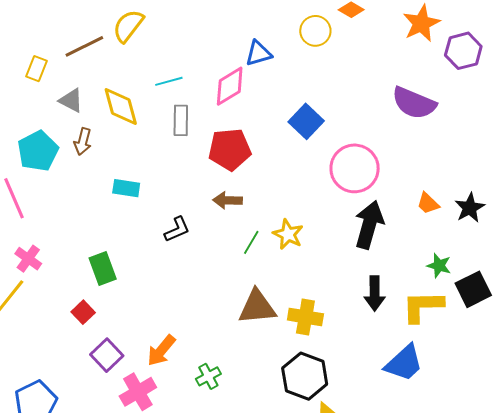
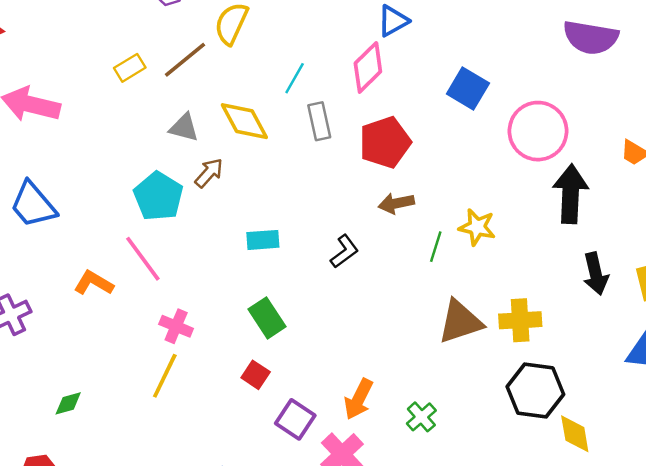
yellow rectangle: (37, 69) -> (130, 68), moved, turned 50
cyan line: (169, 81) -> (295, 78), turned -32
brown arrow: (83, 142) -> (209, 173), turned -140
cyan rectangle: (126, 188) -> (263, 240), moved

